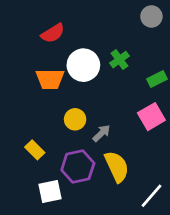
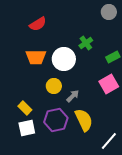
white circle: (83, 65) -> (64, 59), moved
white square: (50, 192) -> (27, 128), moved

